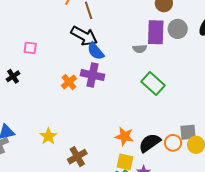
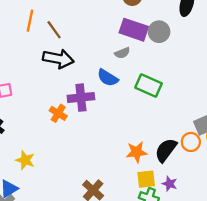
gray circle: (178, 29) -> (159, 32), moved
purple rectangle: (156, 32) -> (134, 30), turned -55
blue semicircle: (96, 51) -> (108, 78), moved
yellow star: (48, 136) -> (25, 160), moved

